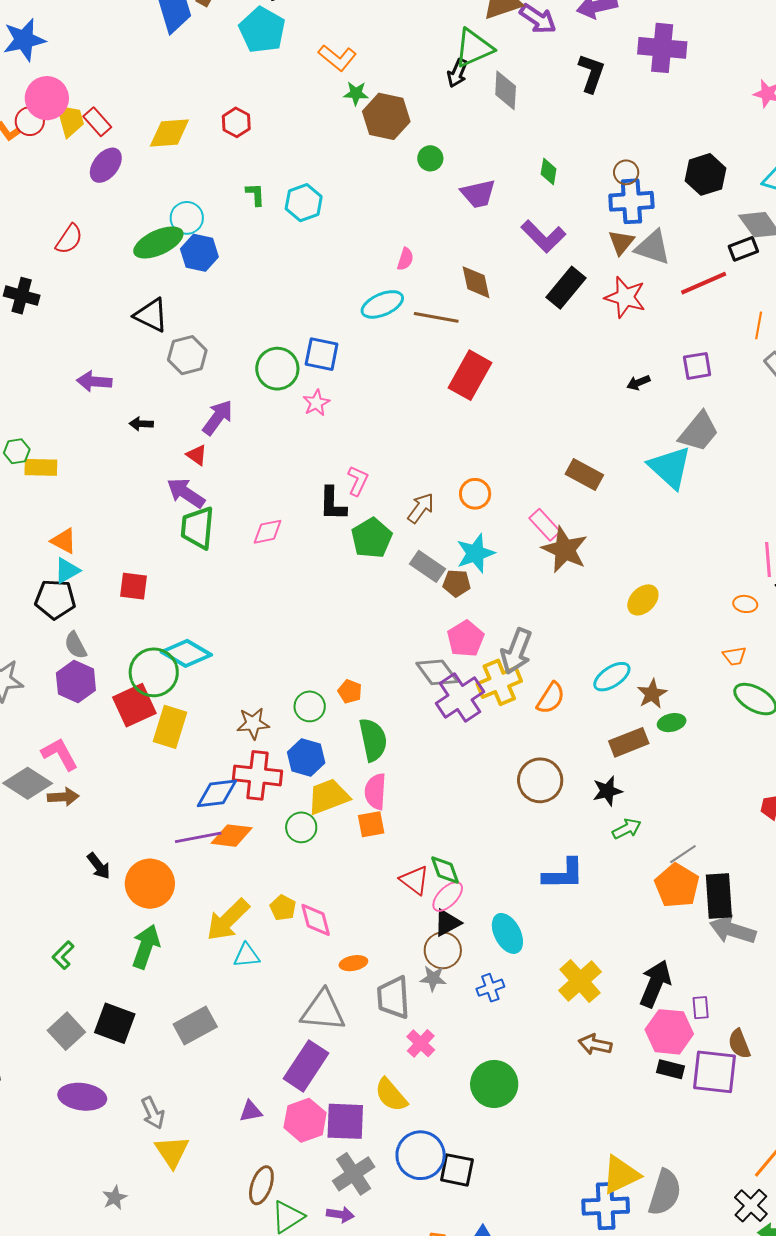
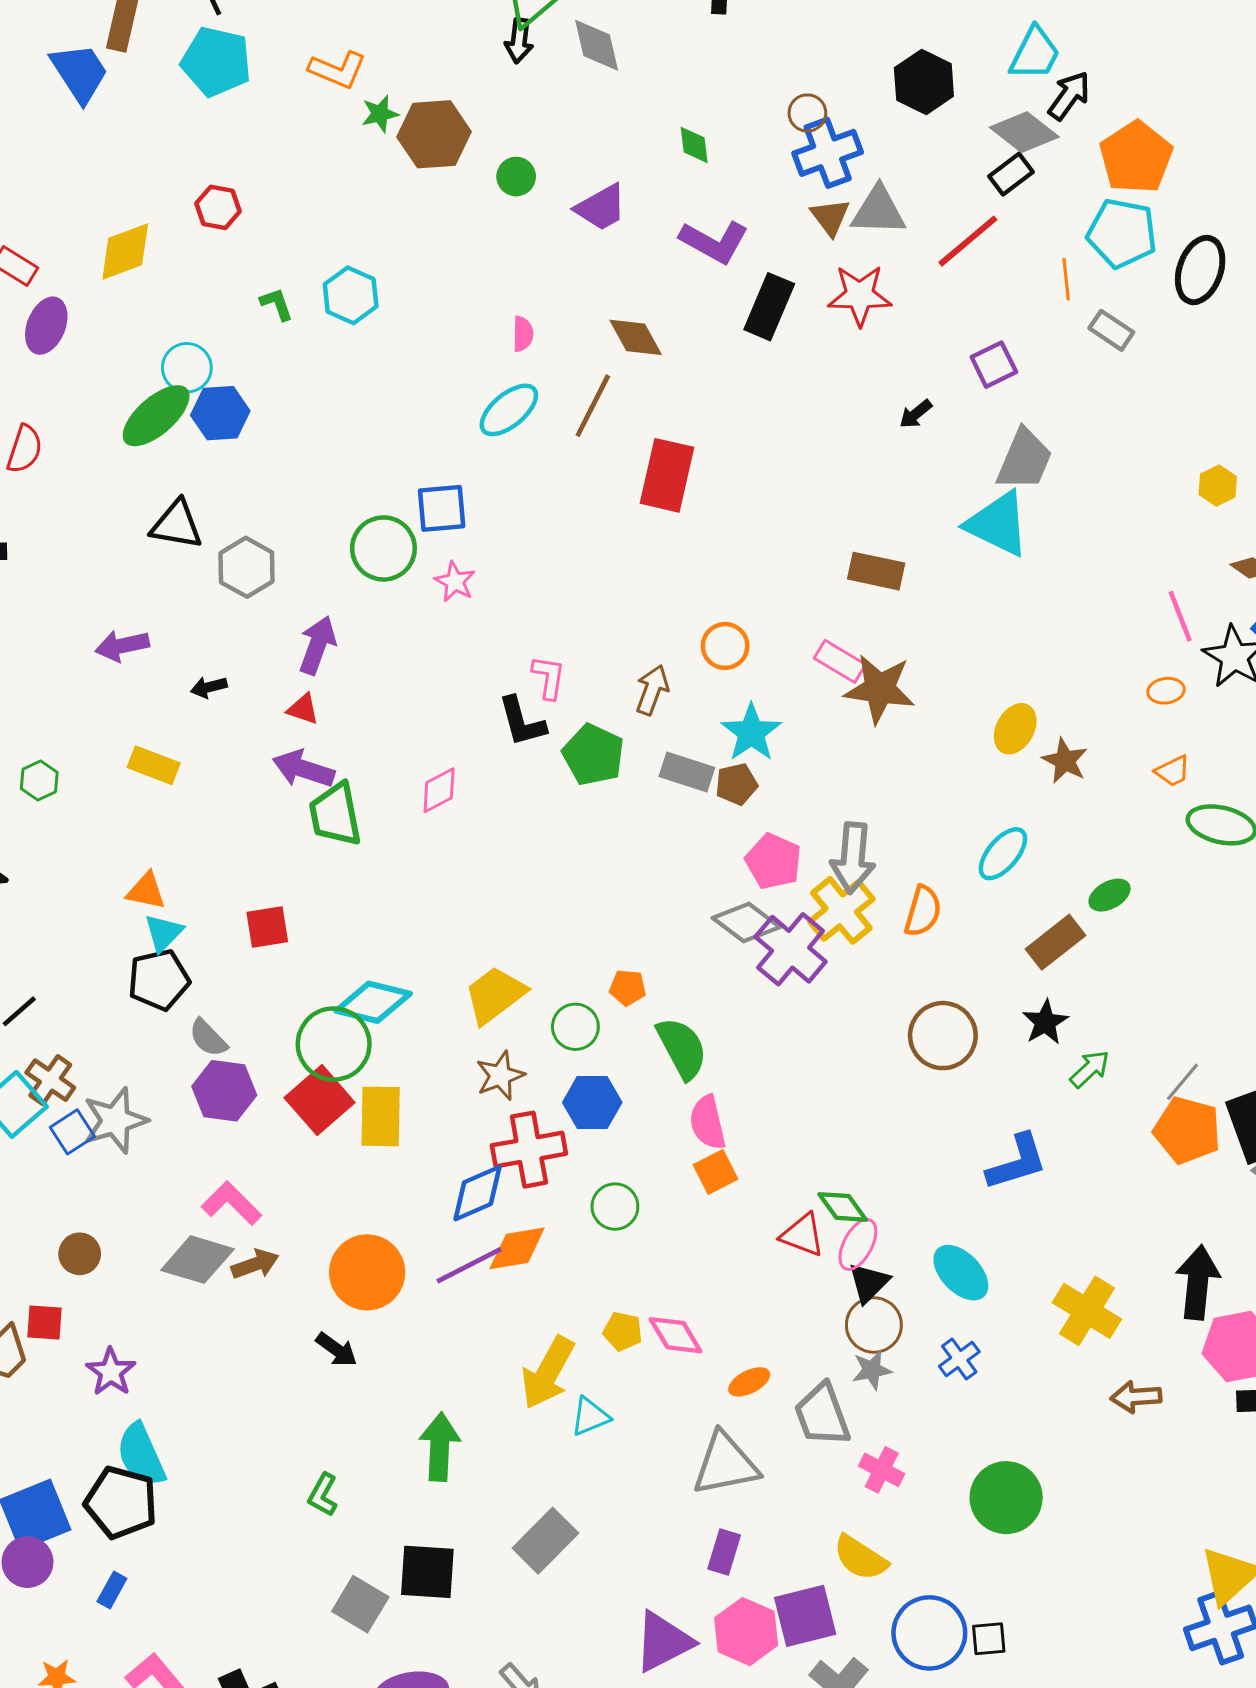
brown line: (436, 317) -> (593, 406), turned -57
yellow rectangle: (41, 467) -> (154, 765), moved, turned 36
brown star: (652, 694) -> (1065, 761), moved
yellow trapezoid: (328, 797) -> (495, 995), moved
orange circle: (150, 884) -> (367, 1272), moved
purple rectangle: (306, 1066) -> (724, 1552), size x0.6
purple triangle: (251, 1111) -> (663, 1642), size x1.8
black square: (457, 1170) -> (989, 1639), size x0.7

